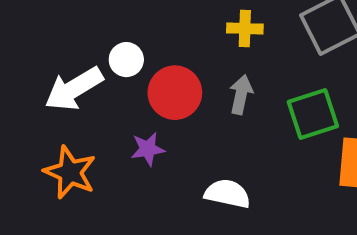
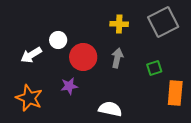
white arrow: (74, 89) -> (31, 55), size x0.7
green square: (313, 114) -> (154, 68), size x0.6

